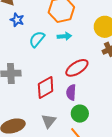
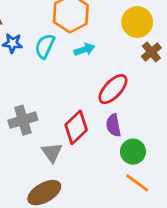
cyan semicircle: (37, 39) -> (45, 46), moved
gray triangle: (49, 121) -> (52, 152), moved

